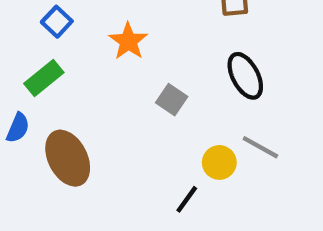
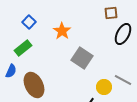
black ellipse: (245, 76) -> (123, 34), moved, turned 55
gray square: (172, 100) -> (82, 58), size x1.5

